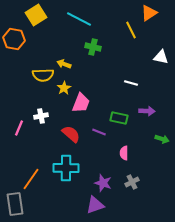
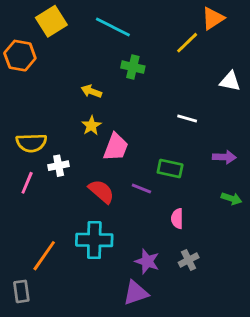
yellow line: (131, 30) -> (187, 43), turned 72
yellow semicircle: (43, 75) -> (31, 143), moved
purple arrow: (147, 111) -> (224, 157), moved
gray rectangle: (15, 204) -> (21, 291), size x0.7

